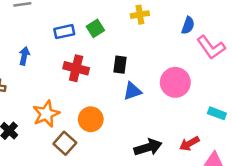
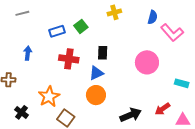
blue triangle: (132, 91) -> (96, 73), moved
orange circle: (91, 119) -> (96, 95), moved

